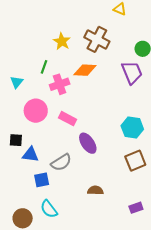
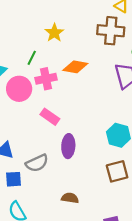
brown cross: (97, 39) -> (111, 31), moved, turned -30
pink circle: (36, 111) -> (19, 89), moved
purple ellipse: (88, 143) -> (68, 146), turned 30

